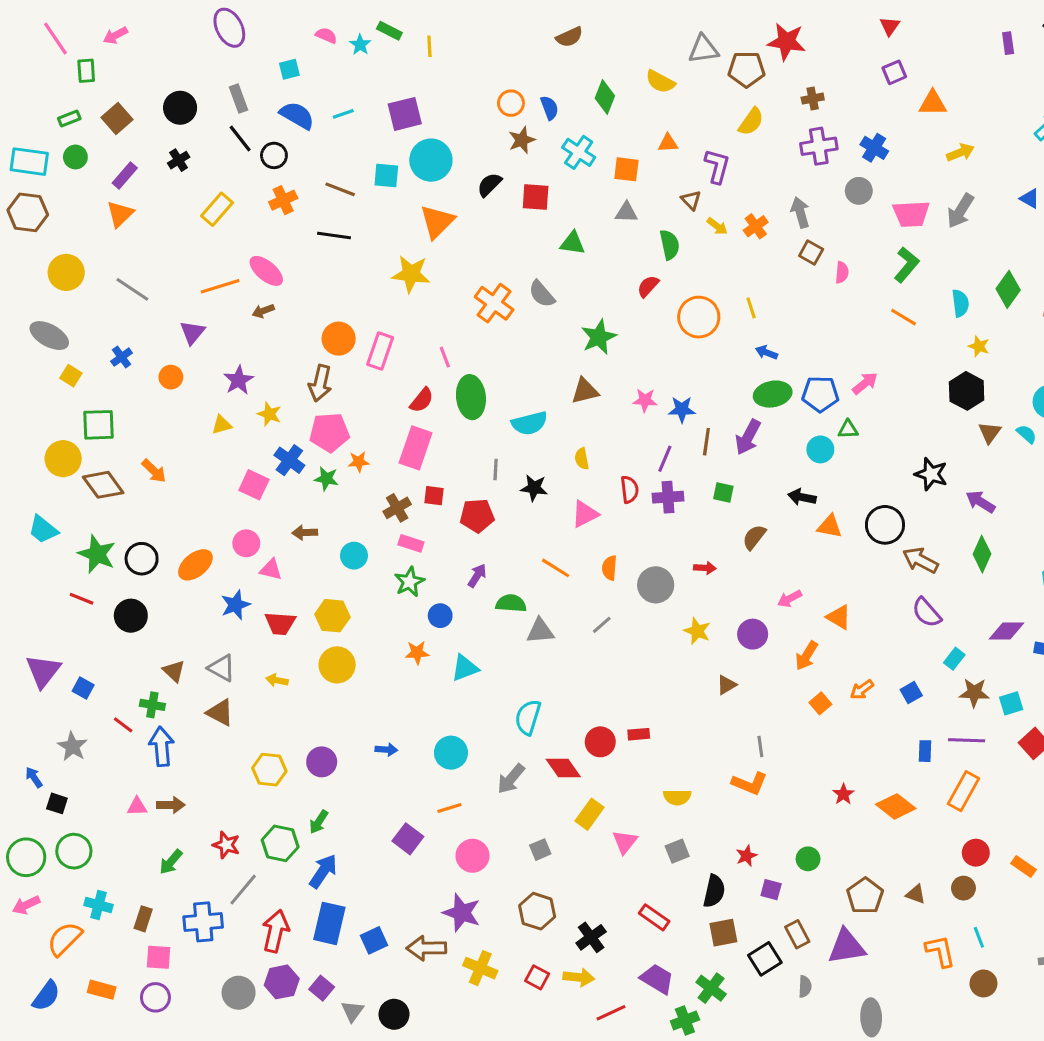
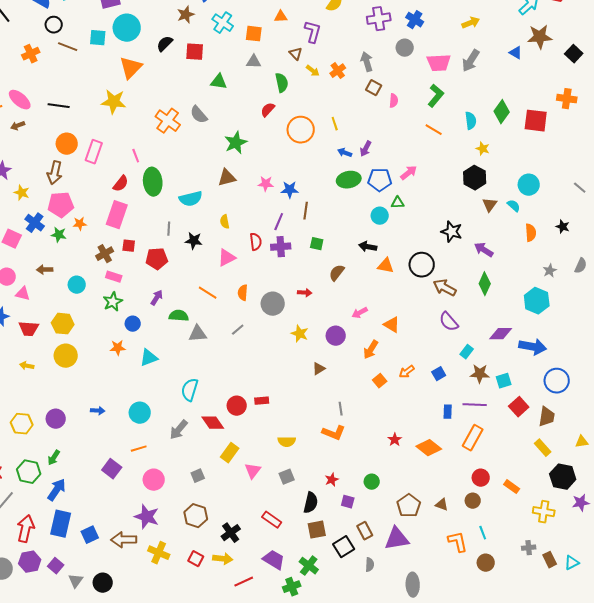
black circle: (274, 155) -> (54, 25), moved
black line: (334, 235) -> (59, 106), moved
purple arrow: (748, 437) -> (366, 149), moved, size x0.7

